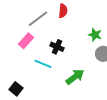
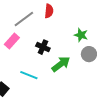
cyan line: (43, 64) -> (29, 75), moved
green arrow: (75, 77) -> (61, 64), moved

